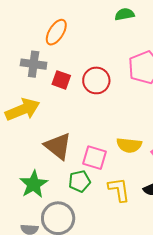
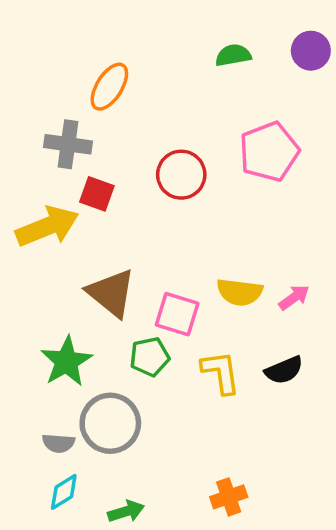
red square: (61, 80) -> (97, 194), moved

